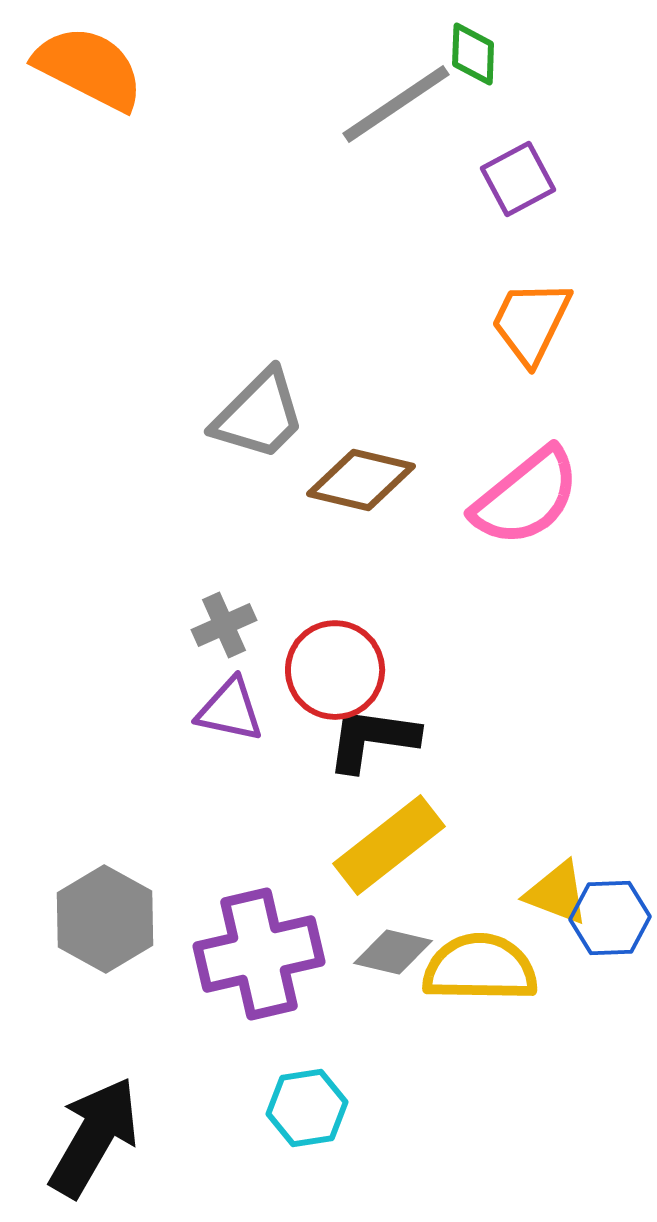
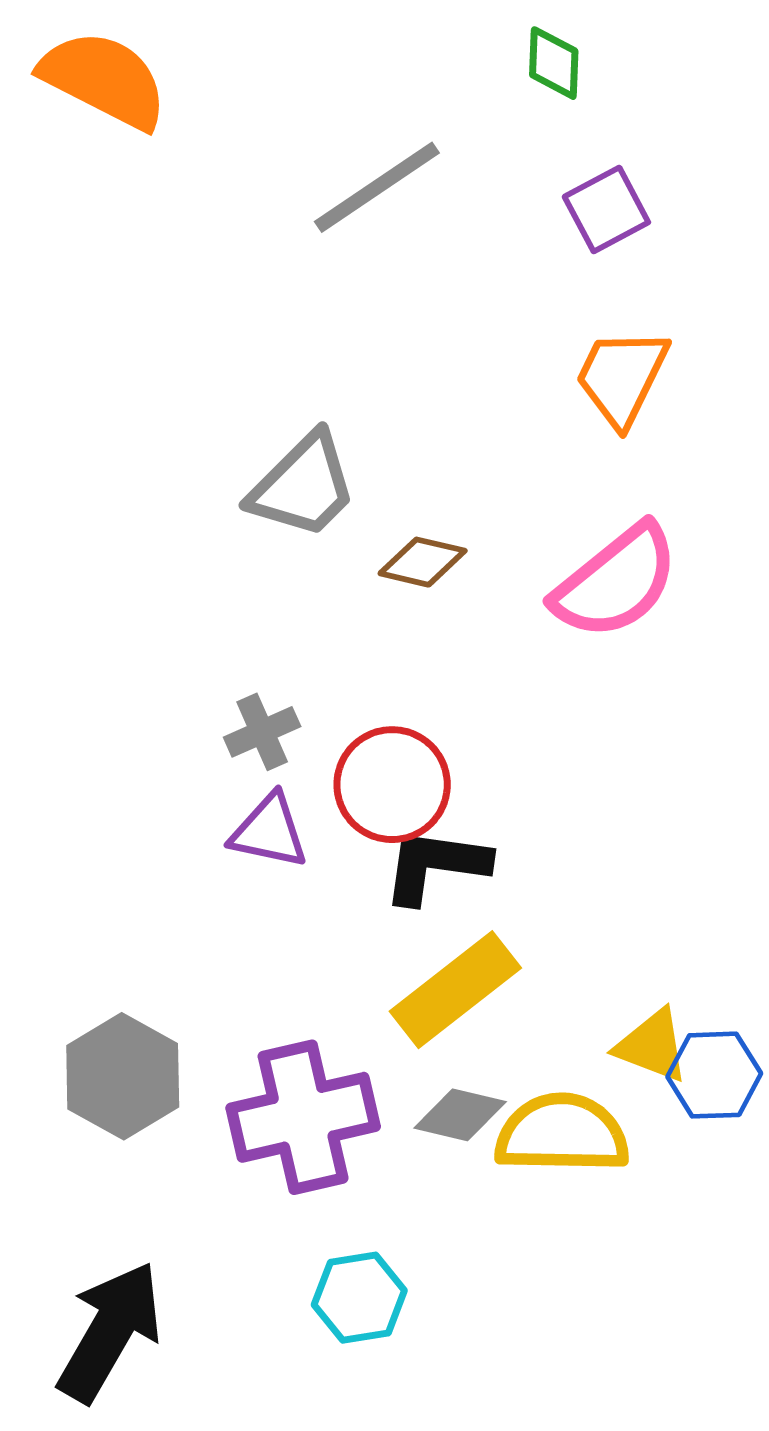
gray line: (396, 104) -> (377, 187), moved
brown diamond: (361, 480) -> (423, 562), size x0.7

